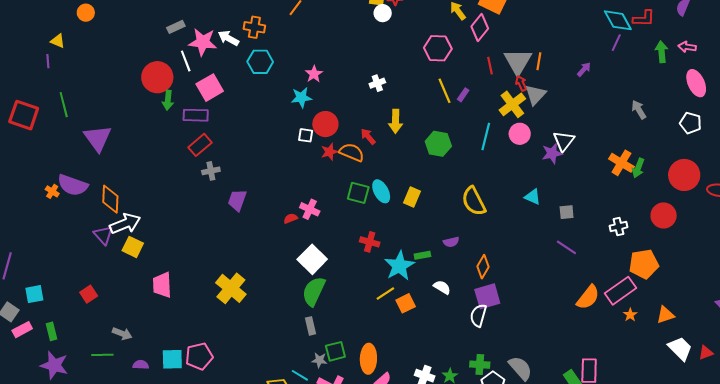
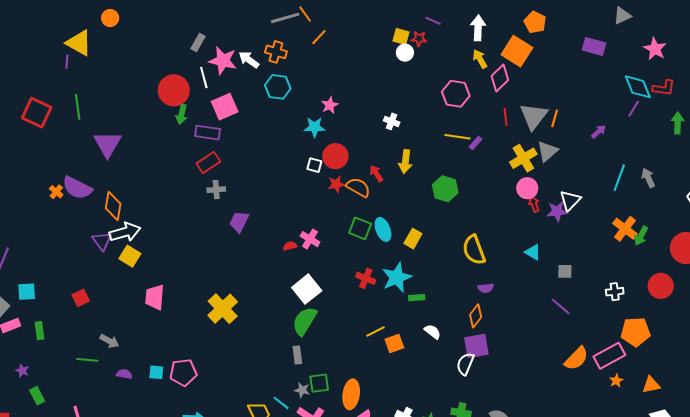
gray rectangle: (176, 27) -> (198, 42), turned -42
yellow triangle: (58, 41) -> (79, 43), size x1.8
white cross: (377, 83) -> (392, 121), turned 35
red arrow: (521, 83) -> (534, 204), moved
yellow line: (445, 91) -> (458, 137), turned -65
cyan line: (486, 137) -> (619, 178), moved
purple semicircle: (451, 242) -> (486, 288), moved
cyan star: (399, 266) -> (397, 278), moved
cyan square: (172, 359) -> (156, 372), size x0.7
purple star: (54, 365) -> (22, 371), moved, size x0.5

